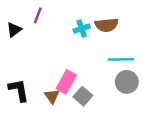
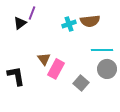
black triangle: (14, 30) -> (20, 23), moved
brown triangle: (52, 96) -> (44, 59), moved
gray square: (83, 96) -> (81, 83), moved

